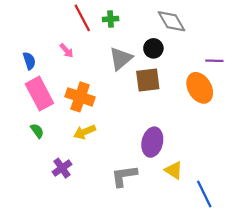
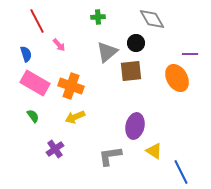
red line: (82, 18) -> (37, 21), moved
pink rectangle: (39, 94) -> (35, 83), turned -32

